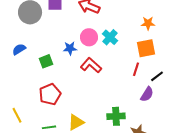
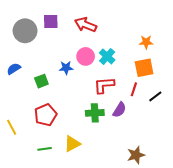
red L-shape: (91, 65) -> (104, 85), moved, turned -45
purple semicircle: (147, 94) -> (119, 110), moved
yellow line: (17, 115) -> (12, 127), moved
green cross: (116, 116) -> (95, 113), moved

